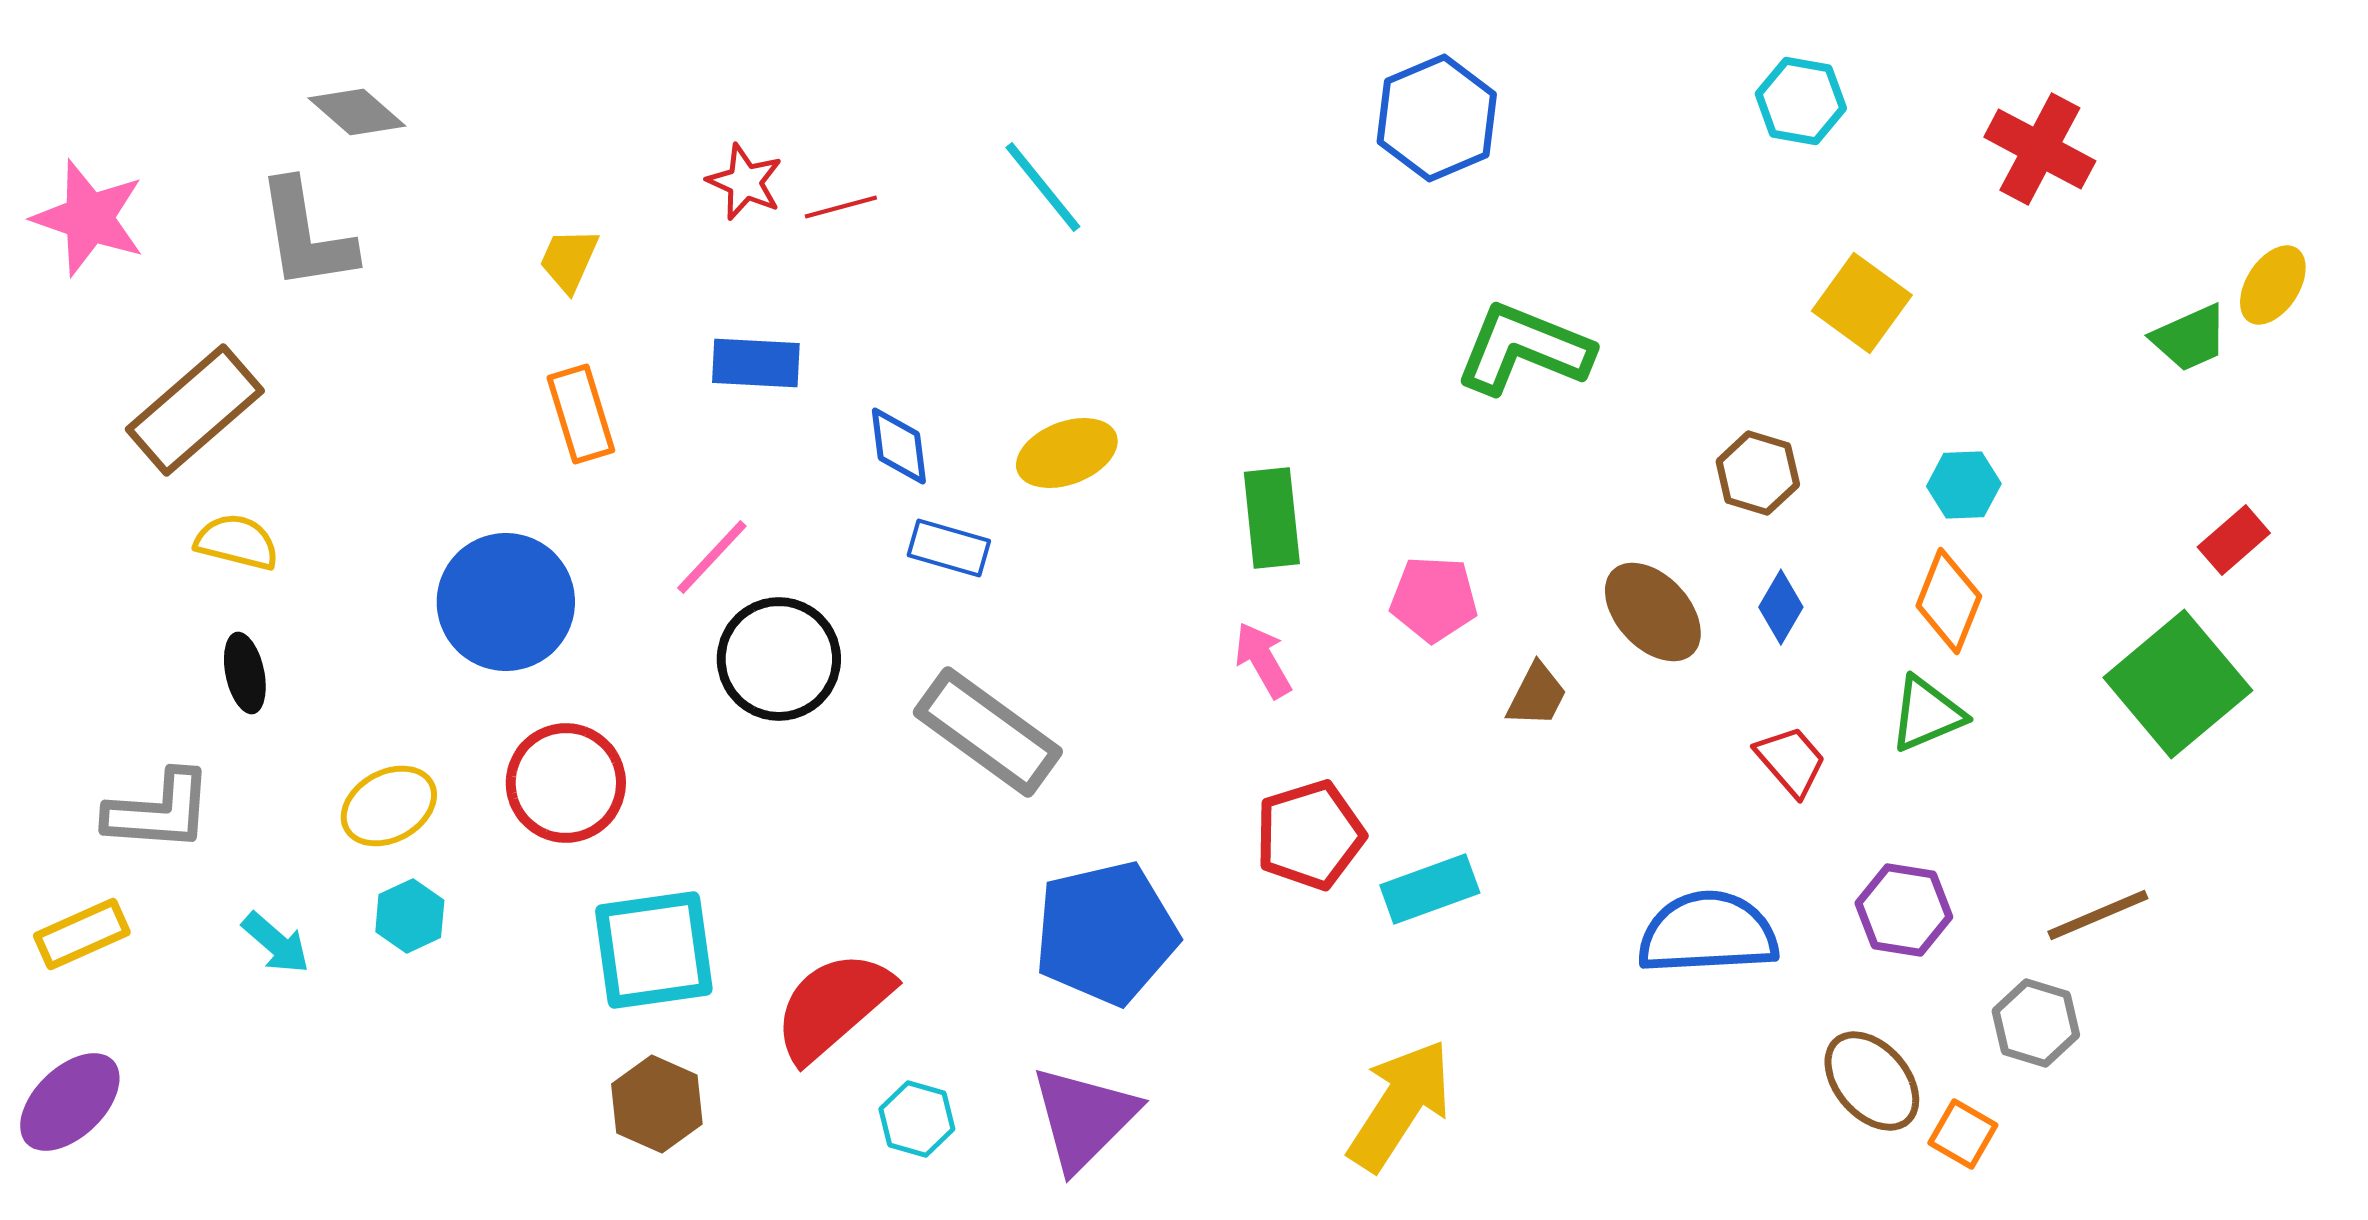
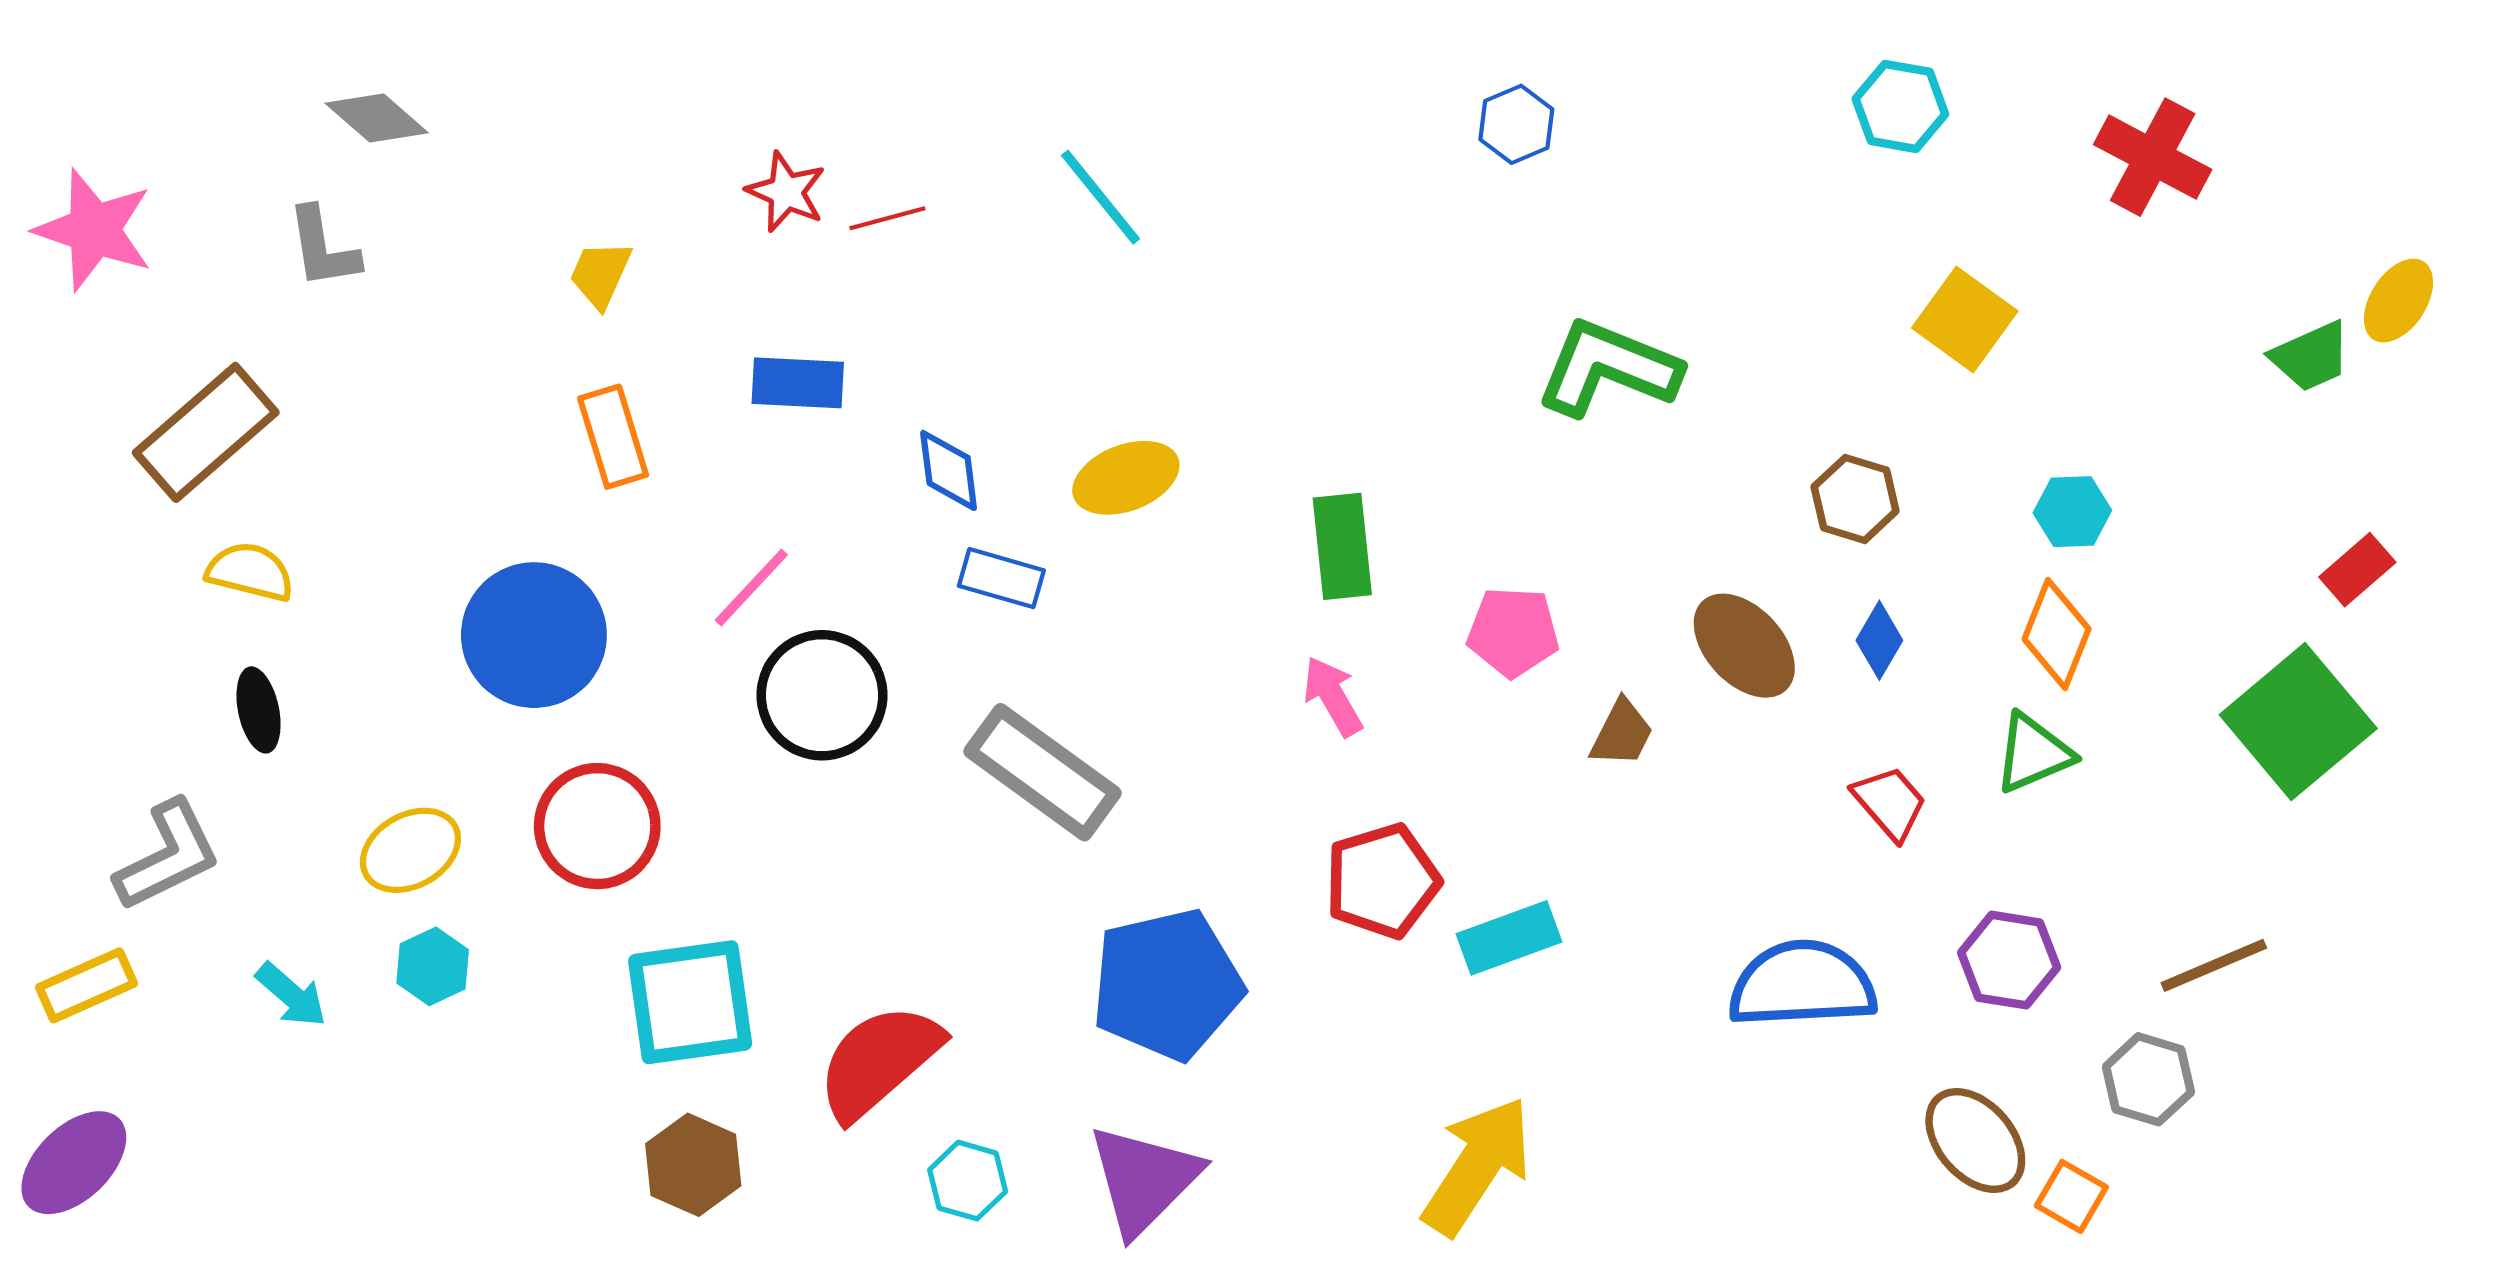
blue hexagon: (1437, 118) -> (1516, 124), size x0.6
gray L-shape: (306, 235) -> (323, 248), size x0.7
gray L-shape: (159, 811) -> (168, 856), turned -30

